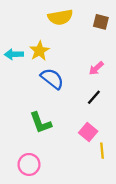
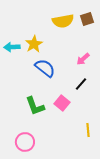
yellow semicircle: (60, 17) -> (63, 21), moved
brown square: (101, 22) -> (87, 19), turned -32
pink square: (88, 132) -> (62, 103), moved

